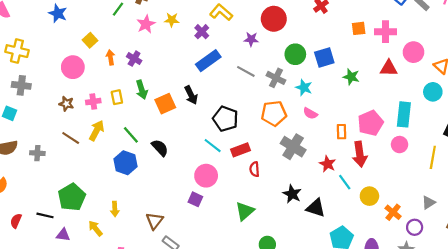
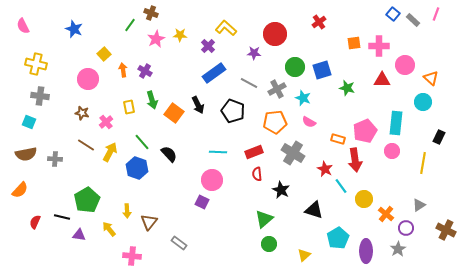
gray cross: (276, 78) -> (277, 89), turned 36
pink cross: (93, 102) -> (106, 122), moved, turned -32
orange square: (165, 104) -> (174, 113), turned -30
black pentagon: (225, 119) -> (233, 111), moved
yellow arrow: (96, 131) -> (110, 152), moved
orange rectangle: (341, 132) -> (338, 139), turned -72
cyan line: (213, 146) -> (218, 152), turned -36
red rectangle: (240, 150) -> (254, 152), moved
black star: (292, 194) -> (281, 190), moved
green triangle: (245, 211) -> (264, 219), moved
brown triangle: (155, 221) -> (149, 222), moved

